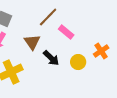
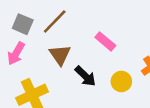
brown line: (48, 17) -> (55, 21), moved

